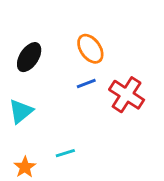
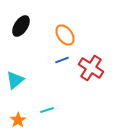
black ellipse: (29, 57) -> (21, 26), moved

